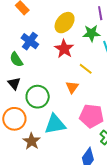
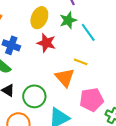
yellow line: (86, 69) -> (81, 62), moved
orange triangle: (72, 87) -> (65, 77), size x1.5

